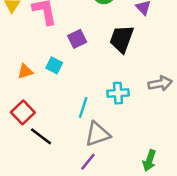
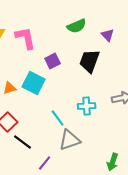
cyan square: (54, 65) -> (34, 83), size x1.6
cyan line: (83, 108) -> (58, 118), turned -54
purple line: (88, 162) -> (45, 163), moved

